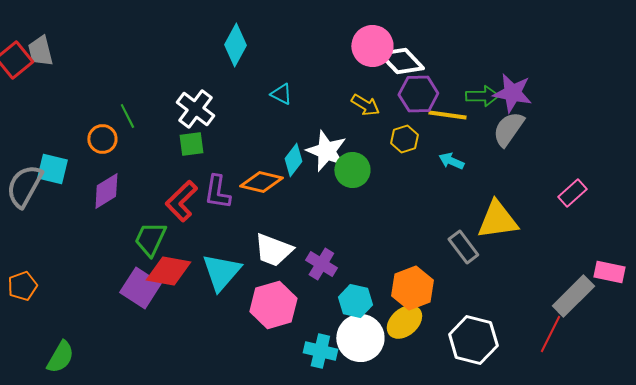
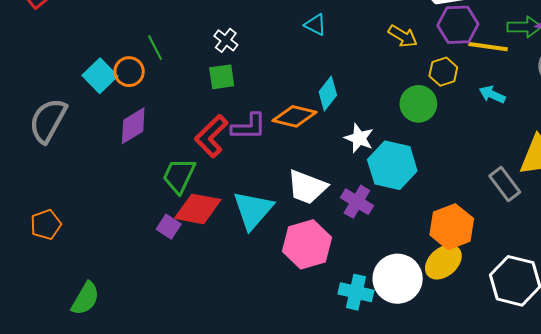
white cross: (195, 109) -> (226, 40), size x0.6
white star: (326, 151) -> (359, 138), moved, size x0.7
cyan square: (52, 169) -> (100, 76), moved, turned 32
green circle: (352, 170) -> (418, 104), moved
purple L-shape: (217, 192) -> (249, 127), turned -99
purple square: (140, 288) -> (169, 227), size x0.6
cyan hexagon: (355, 301) -> (392, 165), moved, size x1.4

